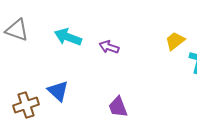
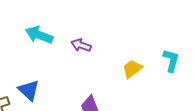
yellow trapezoid: (175, 41) -> (132, 69), moved

